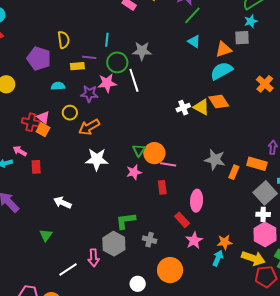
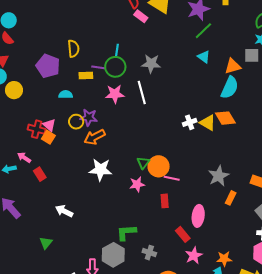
green circle: (117, 62) -> (115, 67), moved
cyan semicircle: (221, 71) -> (230, 88), turned 140
purple star: (89, 94) -> (89, 117), moved
gray star: (215, 160) -> (219, 176), turned 30
red rectangle: (36, 167) -> (40, 174), turned -32
orange rectangle: (234, 172) -> (231, 198), moved

